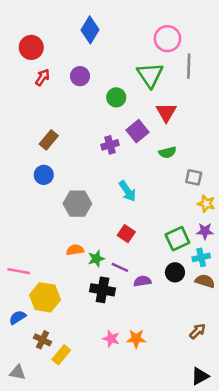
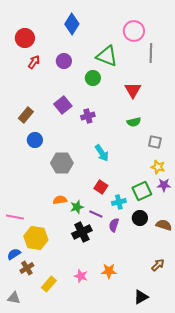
green triangle: (150, 75) -> (107, 56), moved, turned -35
purple square: (137, 131) -> (63, 105), moved
brown rectangle: (49, 140) -> (26, 115), moved
yellow star: (206, 204) -> (158, 167), moved
cyan cross: (201, 257) -> (119, 202), moved
purple semicircle: (142, 281) -> (114, 225), turned -64
black cross: (102, 290) -> (82, 232), turned -36
pink star: (111, 339) -> (81, 276), moved
brown cross: (42, 340) -> (27, 268), moved, turned 32
black triangle: (200, 376) -> (141, 297), moved

